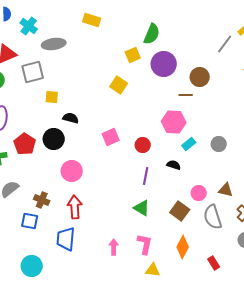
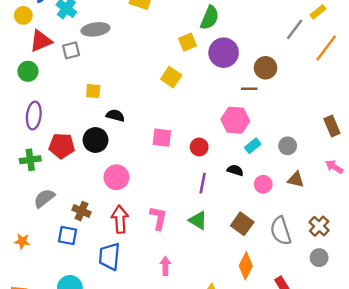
gray square: (33, 72) -> (71, 50), moved, size x0.7
pink square: (111, 137) -> (162, 138), turned 30
red pentagon: (25, 144) -> (62, 146), turned -30
brown triangle: (226, 190) -> (296, 180), moved
pink circle: (199, 193) -> (263, 184), moved
pink L-shape: (145, 244) -> (158, 218), moved

